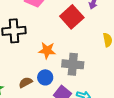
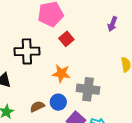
red square: (72, 17) -> (66, 39), moved, size x0.6

